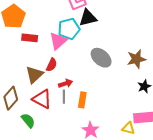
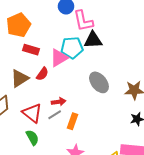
red semicircle: (52, 65) -> (42, 74), moved
brown triangle: (34, 75) -> (20, 78), moved
gray line: (64, 97) -> (55, 115), turned 48
green semicircle: (28, 121) -> (32, 138), moved

